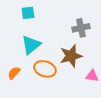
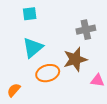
orange ellipse: (45, 69) -> (48, 73), turned -35
orange semicircle: (14, 73) -> (14, 90), moved

